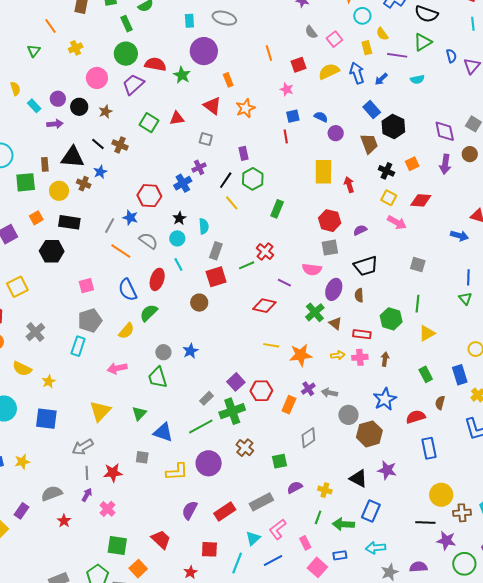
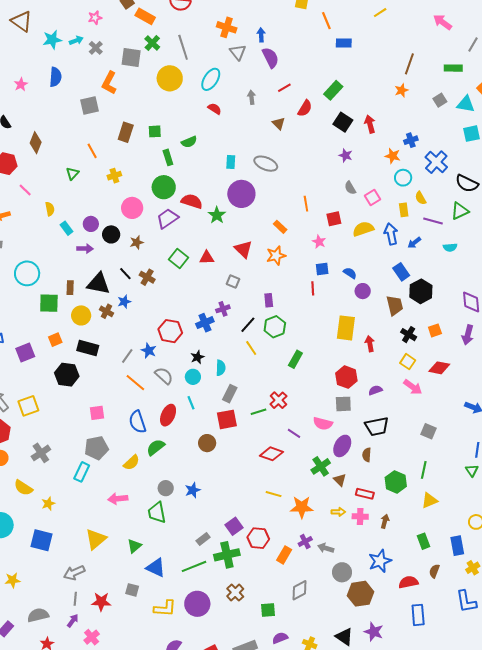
orange rectangle: (228, 80) -> (280, 227), moved, turned -32

